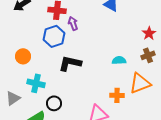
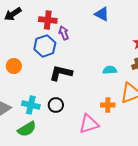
cyan cross: (36, 83) -> (31, 105), moved
black circle: (54, 103) -> (56, 105), moved

